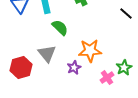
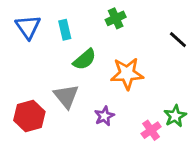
green semicircle: (60, 28) -> (85, 59), turned 96
orange star: (90, 51) -> (127, 74), moved

